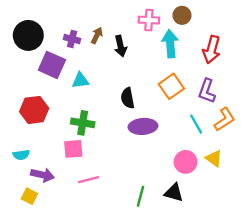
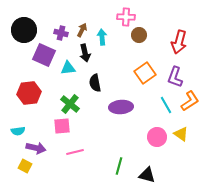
brown circle: (182, 15) -> (139, 35), moved
cyan arrow: (170, 44) -> (102, 37), moved, size x0.7
black arrow: (120, 46) -> (85, 53), moved
black semicircle: (128, 98) -> (95, 83), moved
green cross: (83, 123) -> (70, 104), turned 30
black triangle: (174, 193) -> (147, 175), moved

